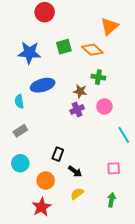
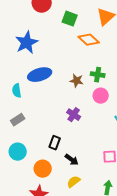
green square: (64, 47) -> (70, 19), moved, turned 35
blue star: (29, 53) -> (27, 43), turned -30
green cross: (98, 77) -> (98, 75), moved
purple cross: (77, 110) -> (74, 115), moved, turned -32

